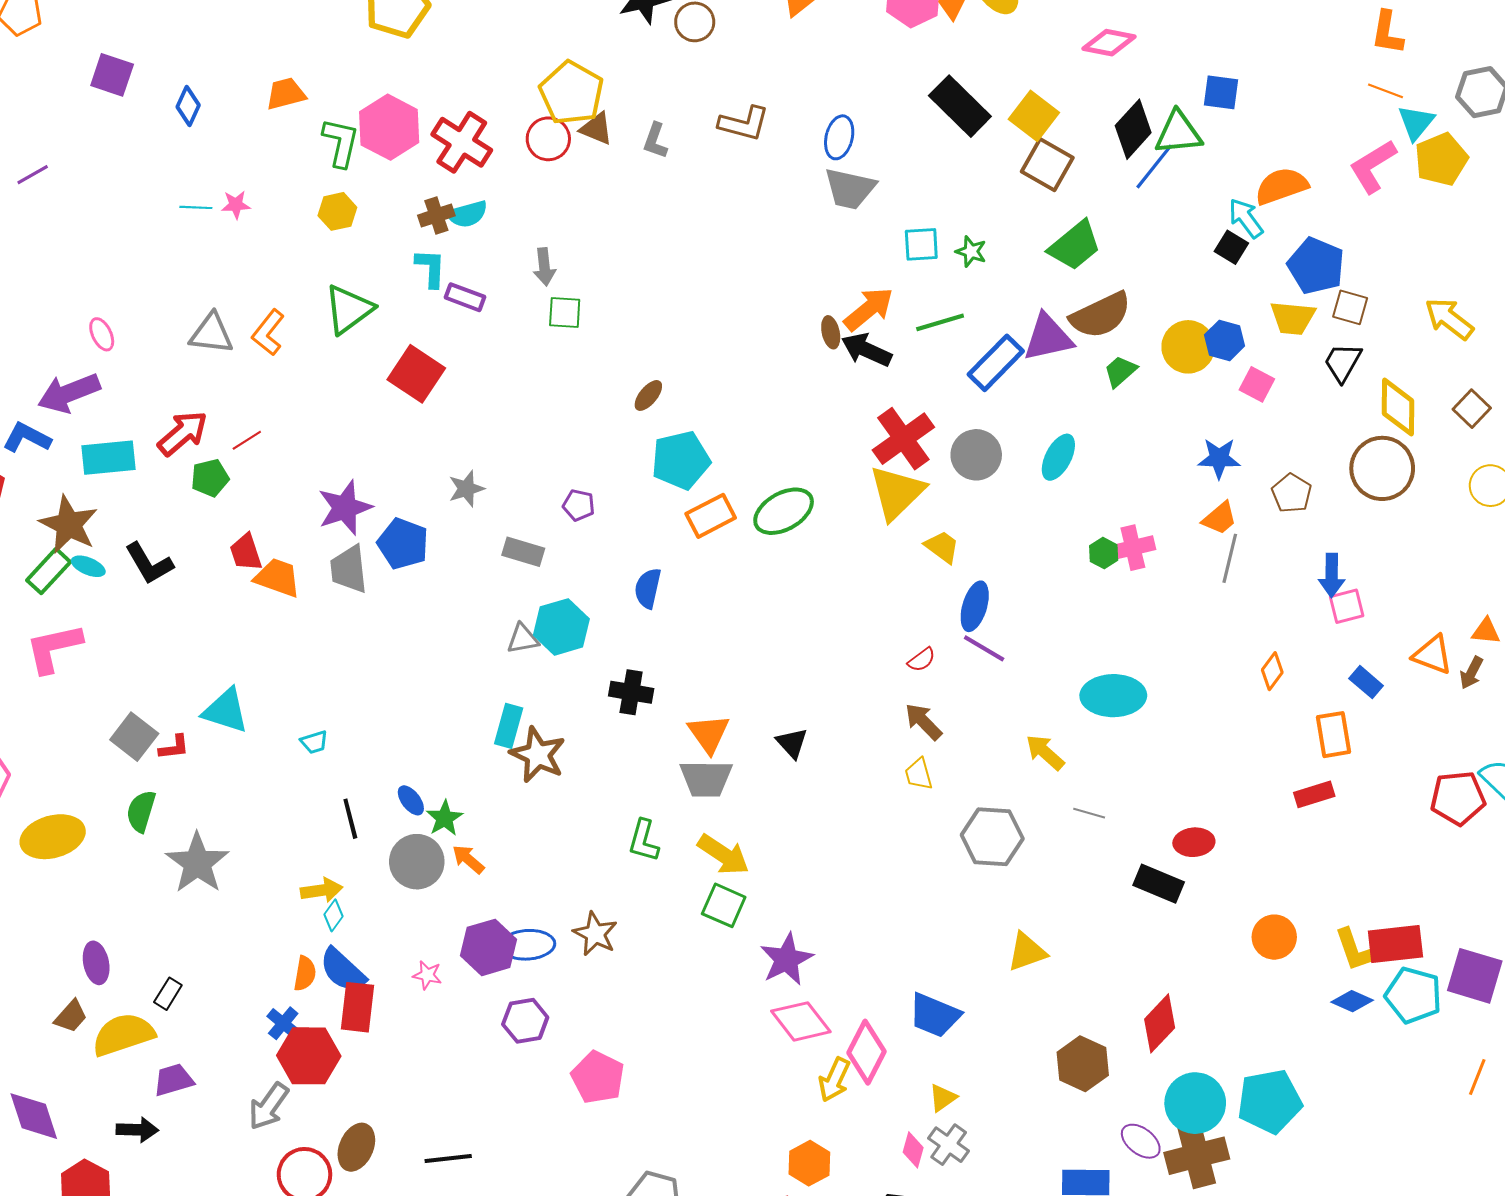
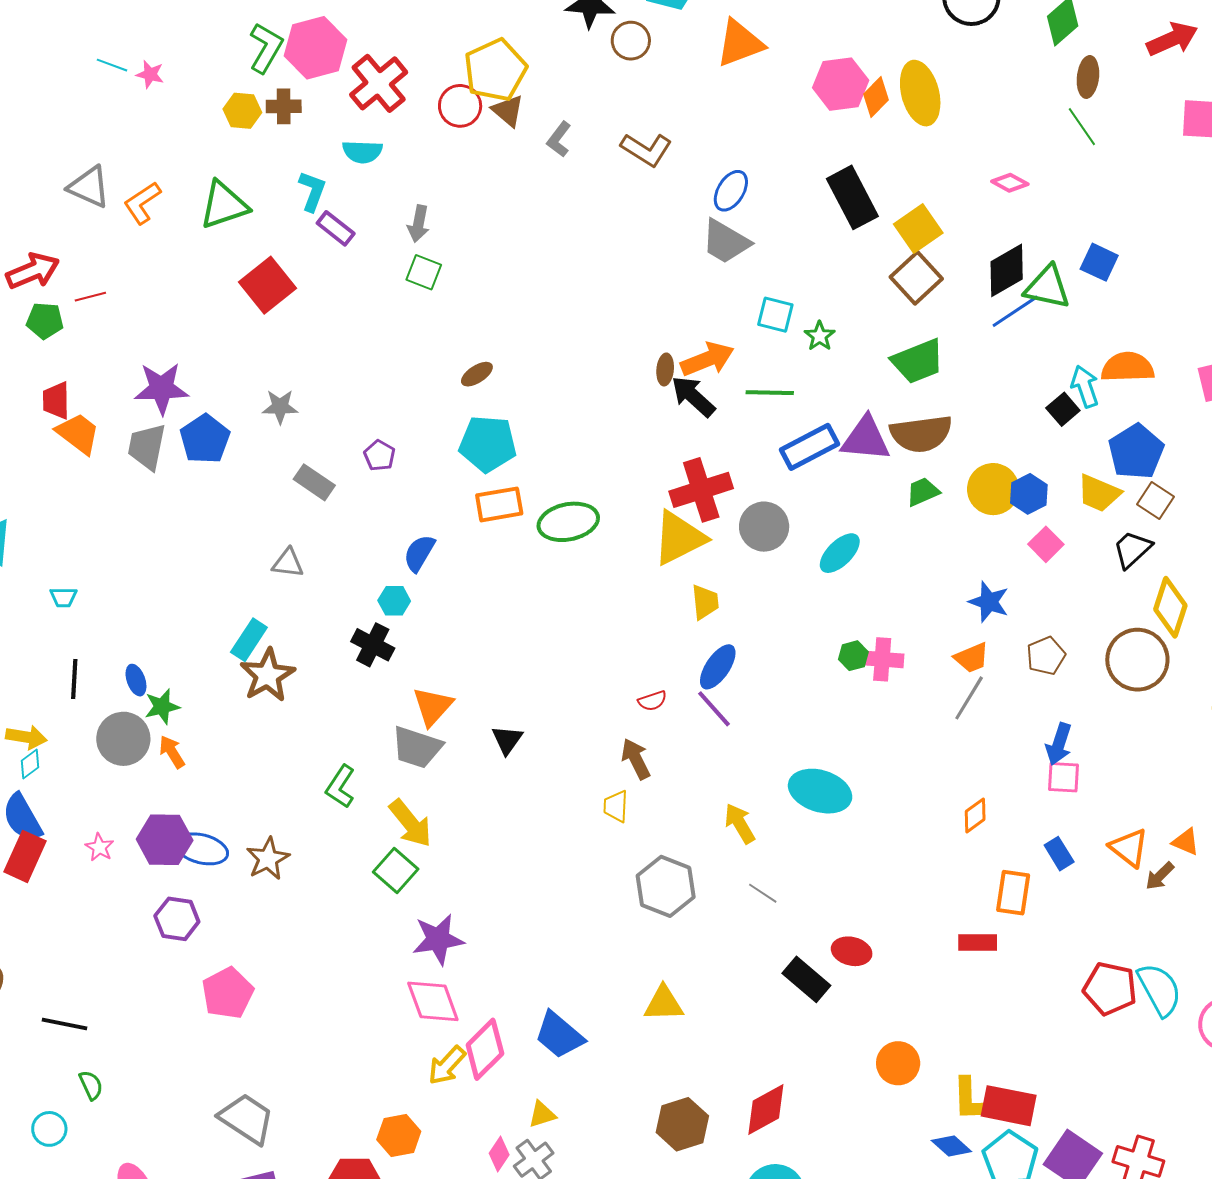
pink diamond: (1109, 43) -> (1010, 183), size x0.7
brown cross: (436, 215) -> (284, 106), moved
yellow trapezoid: (942, 547) -> (705, 602), turned 30
cyan hexagon: (561, 627) -> (394, 601), moved, size x0.6

